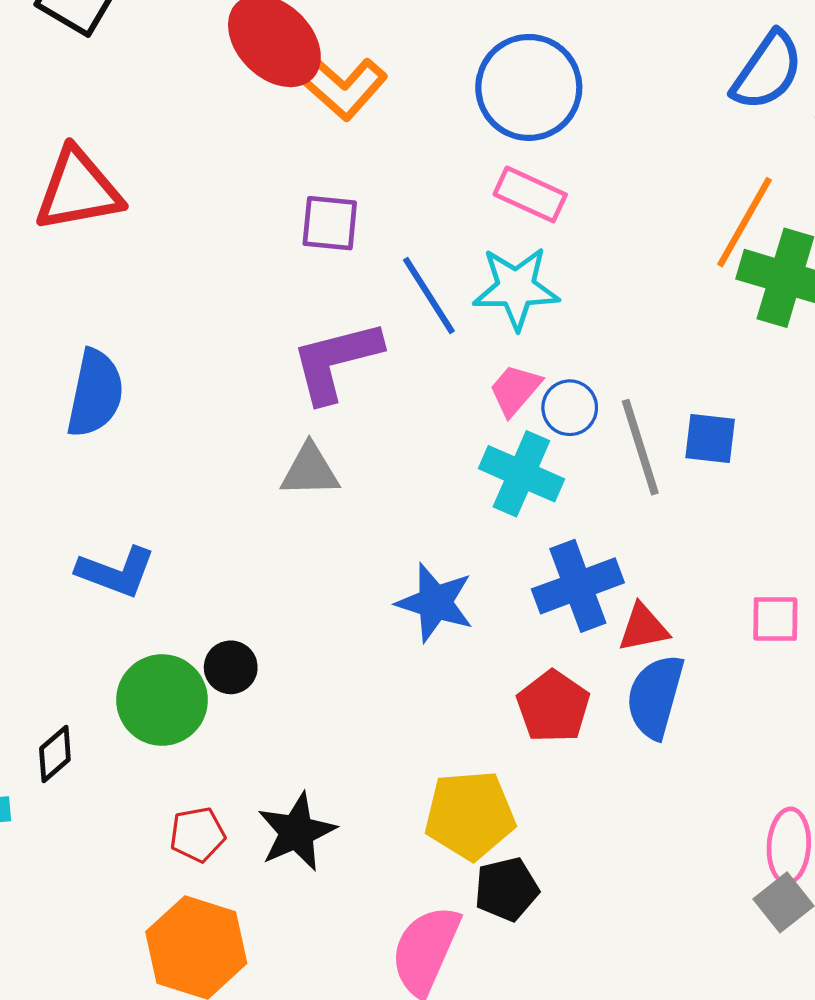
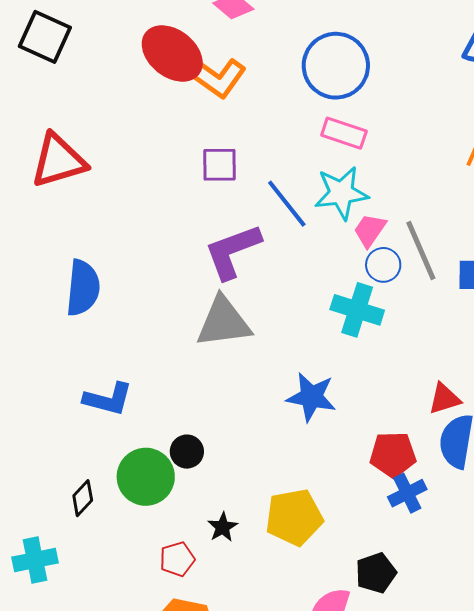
pink trapezoid: (515, 390) -> (370, 230), moved
gray line: (640, 447) -> (421, 251), moved
gray triangle: (310, 470) -> (224, 322), size x1.5
blue cross: (578, 586) -> (407, 493), moved, size x0.7
red pentagon: (553, 707) -> (393, 455), turned -30
black diamond: (55, 754) -> (83, 498), moved
yellow pentagon: (470, 815) -> (294, 517), moved
black star: (297, 832) -> (223, 527), moved, size x0.6

